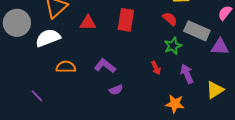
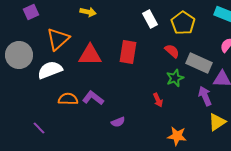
red triangle: (88, 23) -> (90, 55), size x1.4
purple L-shape: (105, 66) -> (93, 98), moved
purple arrow: (187, 74) -> (205, 96), moved

